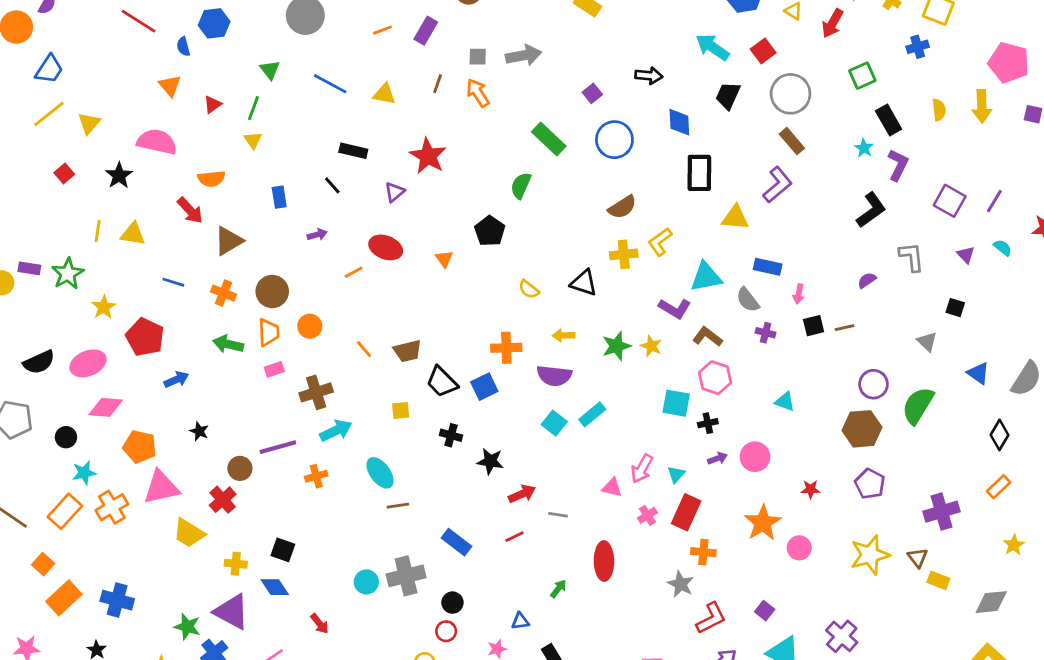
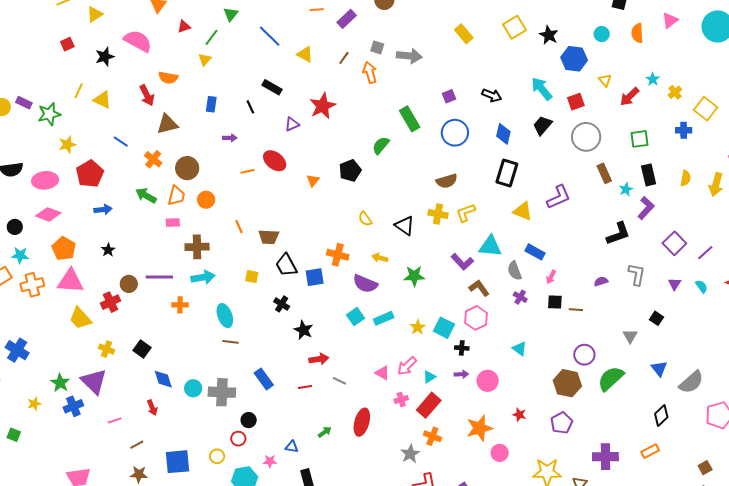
brown rectangle: (792, 141) -> (604, 173), moved
yellow star: (651, 346) -> (418, 327), moved
blue diamond: (275, 587) -> (163, 379), moved

